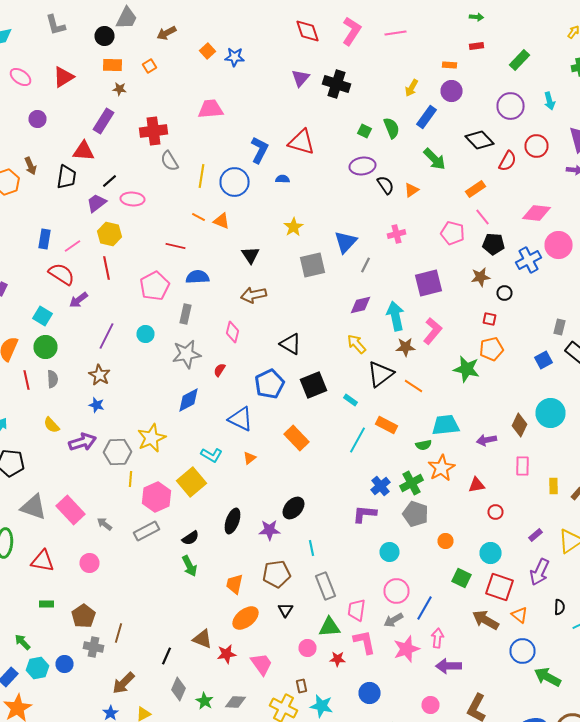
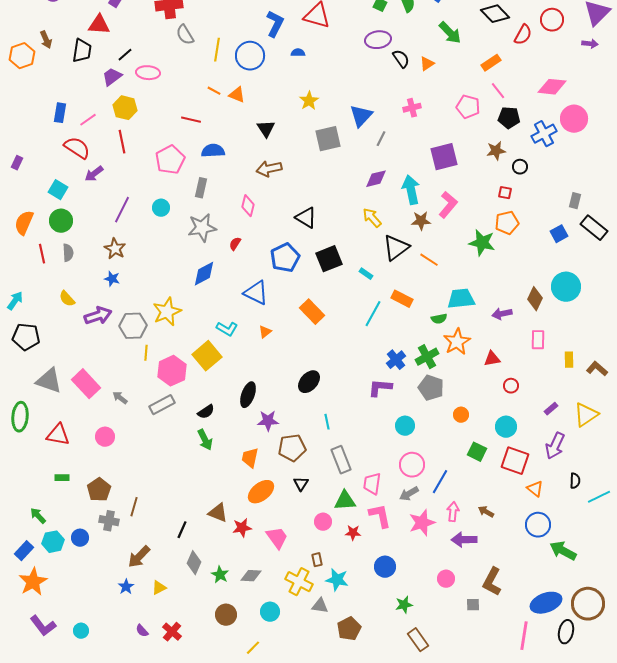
purple star: (270, 530) -> (268, 421), moved
brown arrow: (486, 620) -> (486, 512), moved, size x0.6

